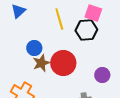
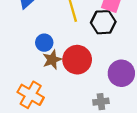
purple circle: (102, 75) -> (121, 73), size x1.5

